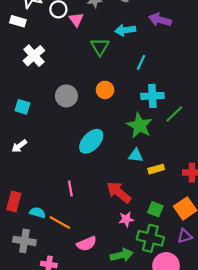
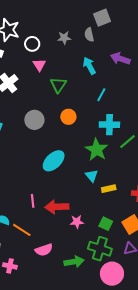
pink triangle: (76, 20) -> (39, 65), moved
cyan arrow: (125, 30) -> (89, 66), turned 66
green triangle: (100, 47) -> (58, 85), moved
cyan triangle: (136, 156) -> (92, 176), turned 40
red arrow: (119, 192) -> (57, 207), moved, turned -45
pink star: (126, 219) -> (77, 222), moved

